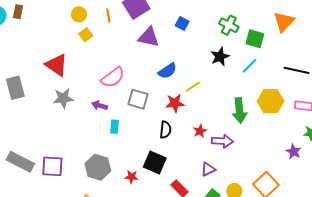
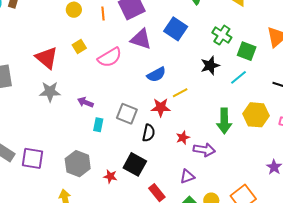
blue square: (182, 23) -> (176, 29), size x1.6
yellow square: (86, 35) -> (79, 46), moved
pink semicircle: (113, 77) -> (110, 57), moved
gray square: (138, 99) -> (127, 114), moved

